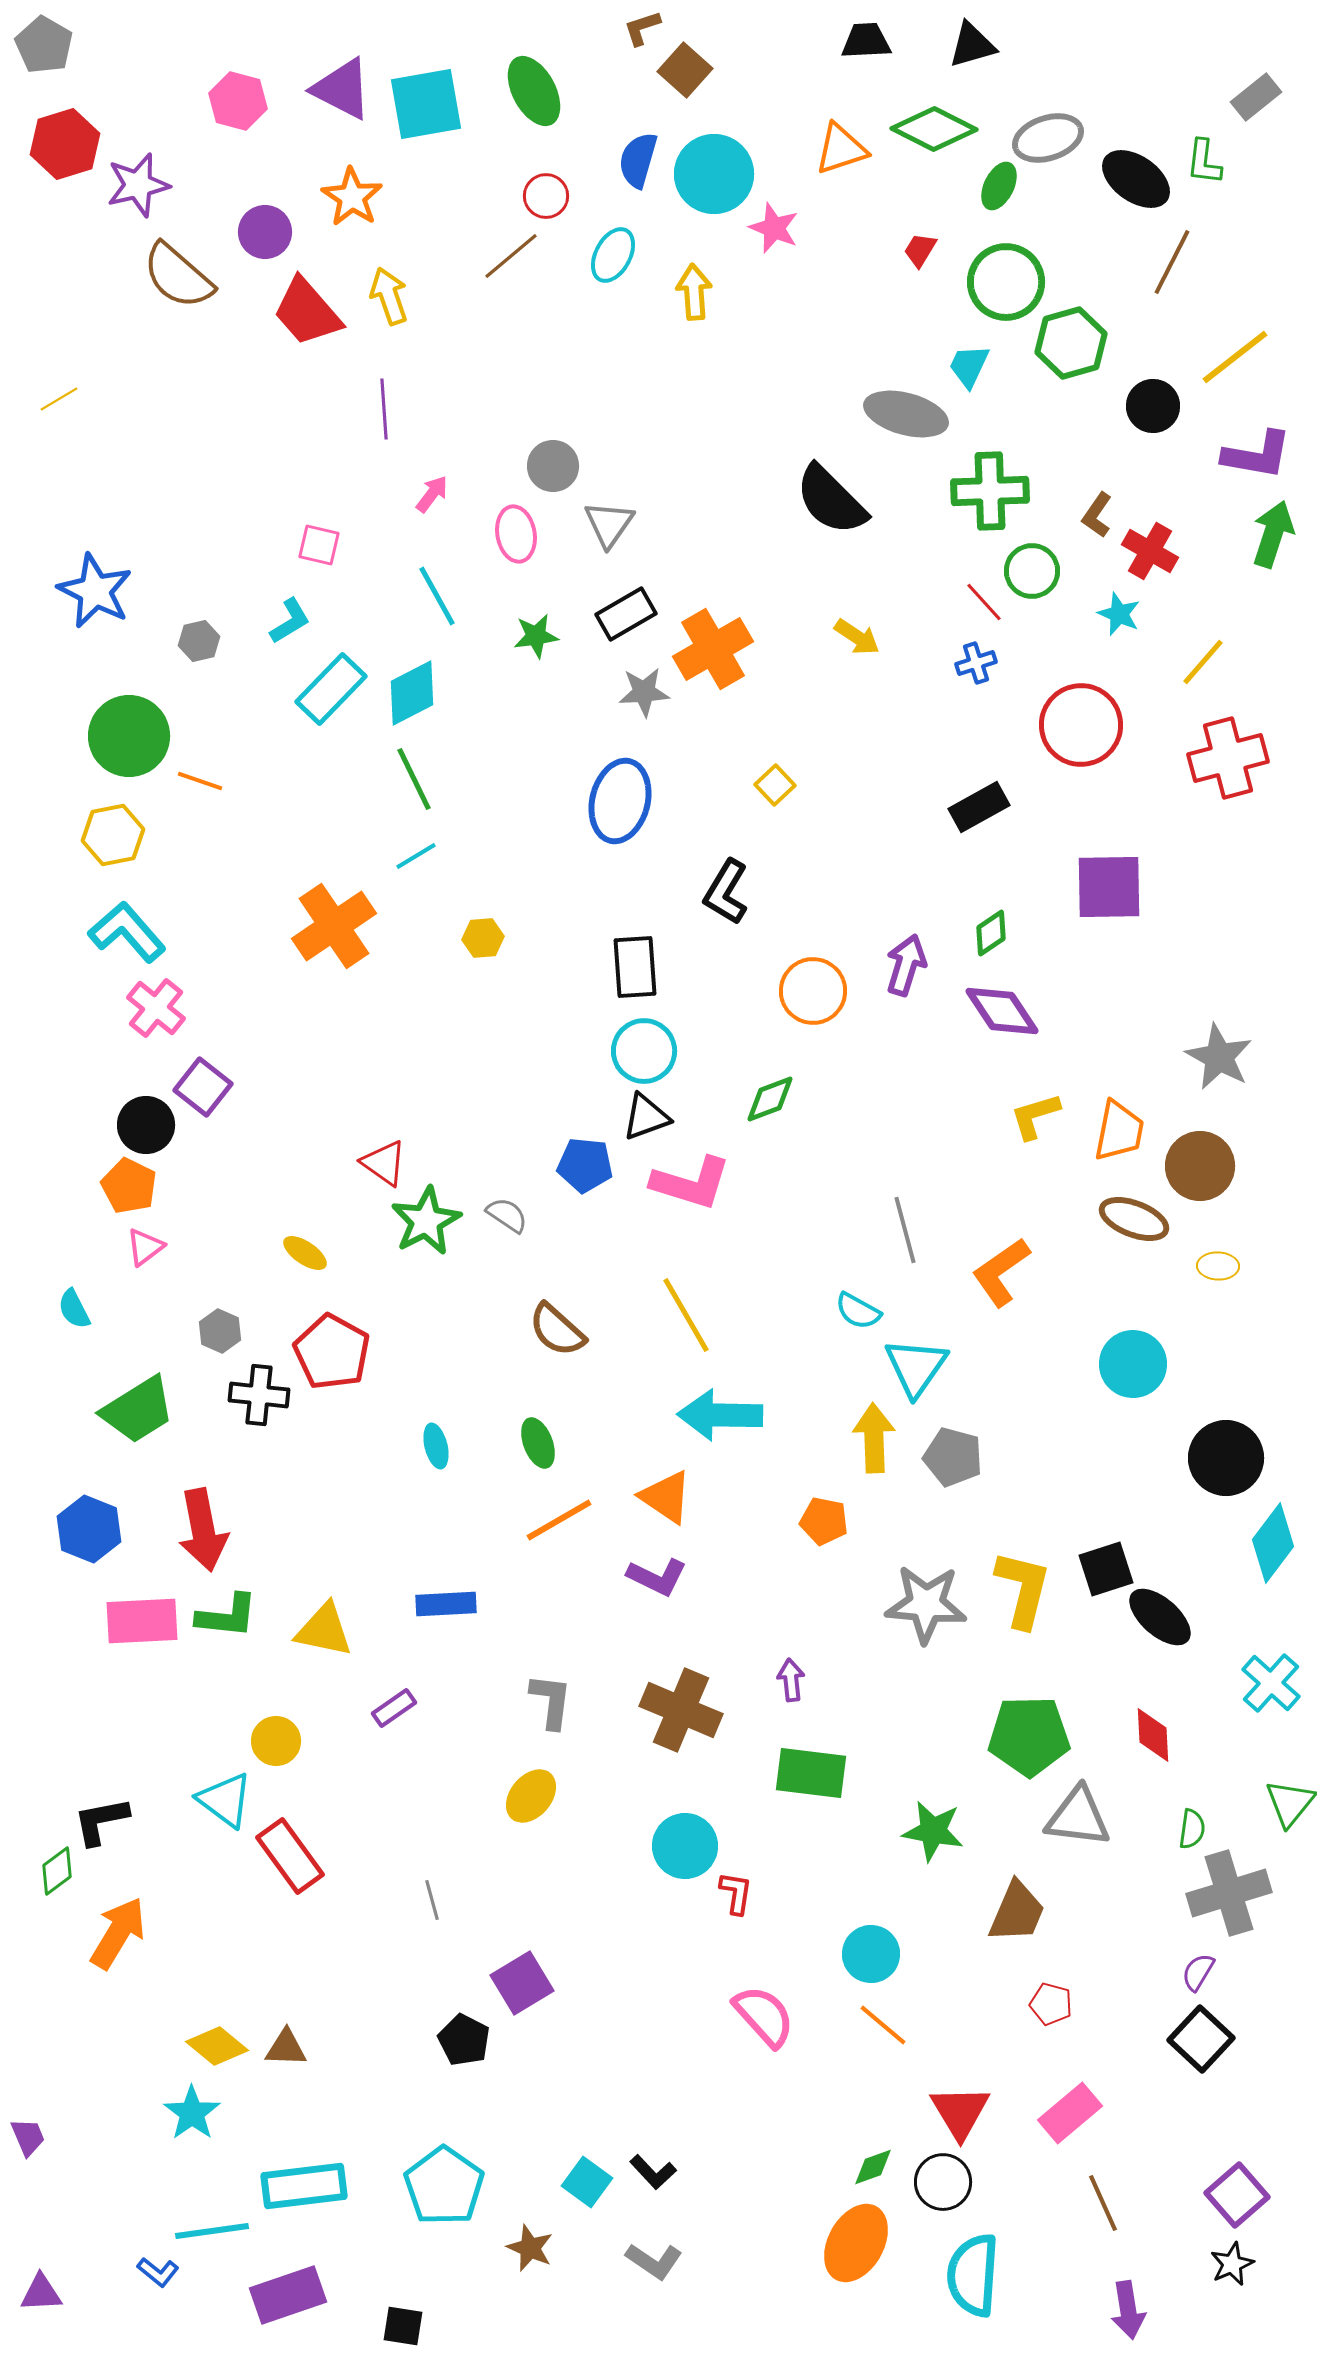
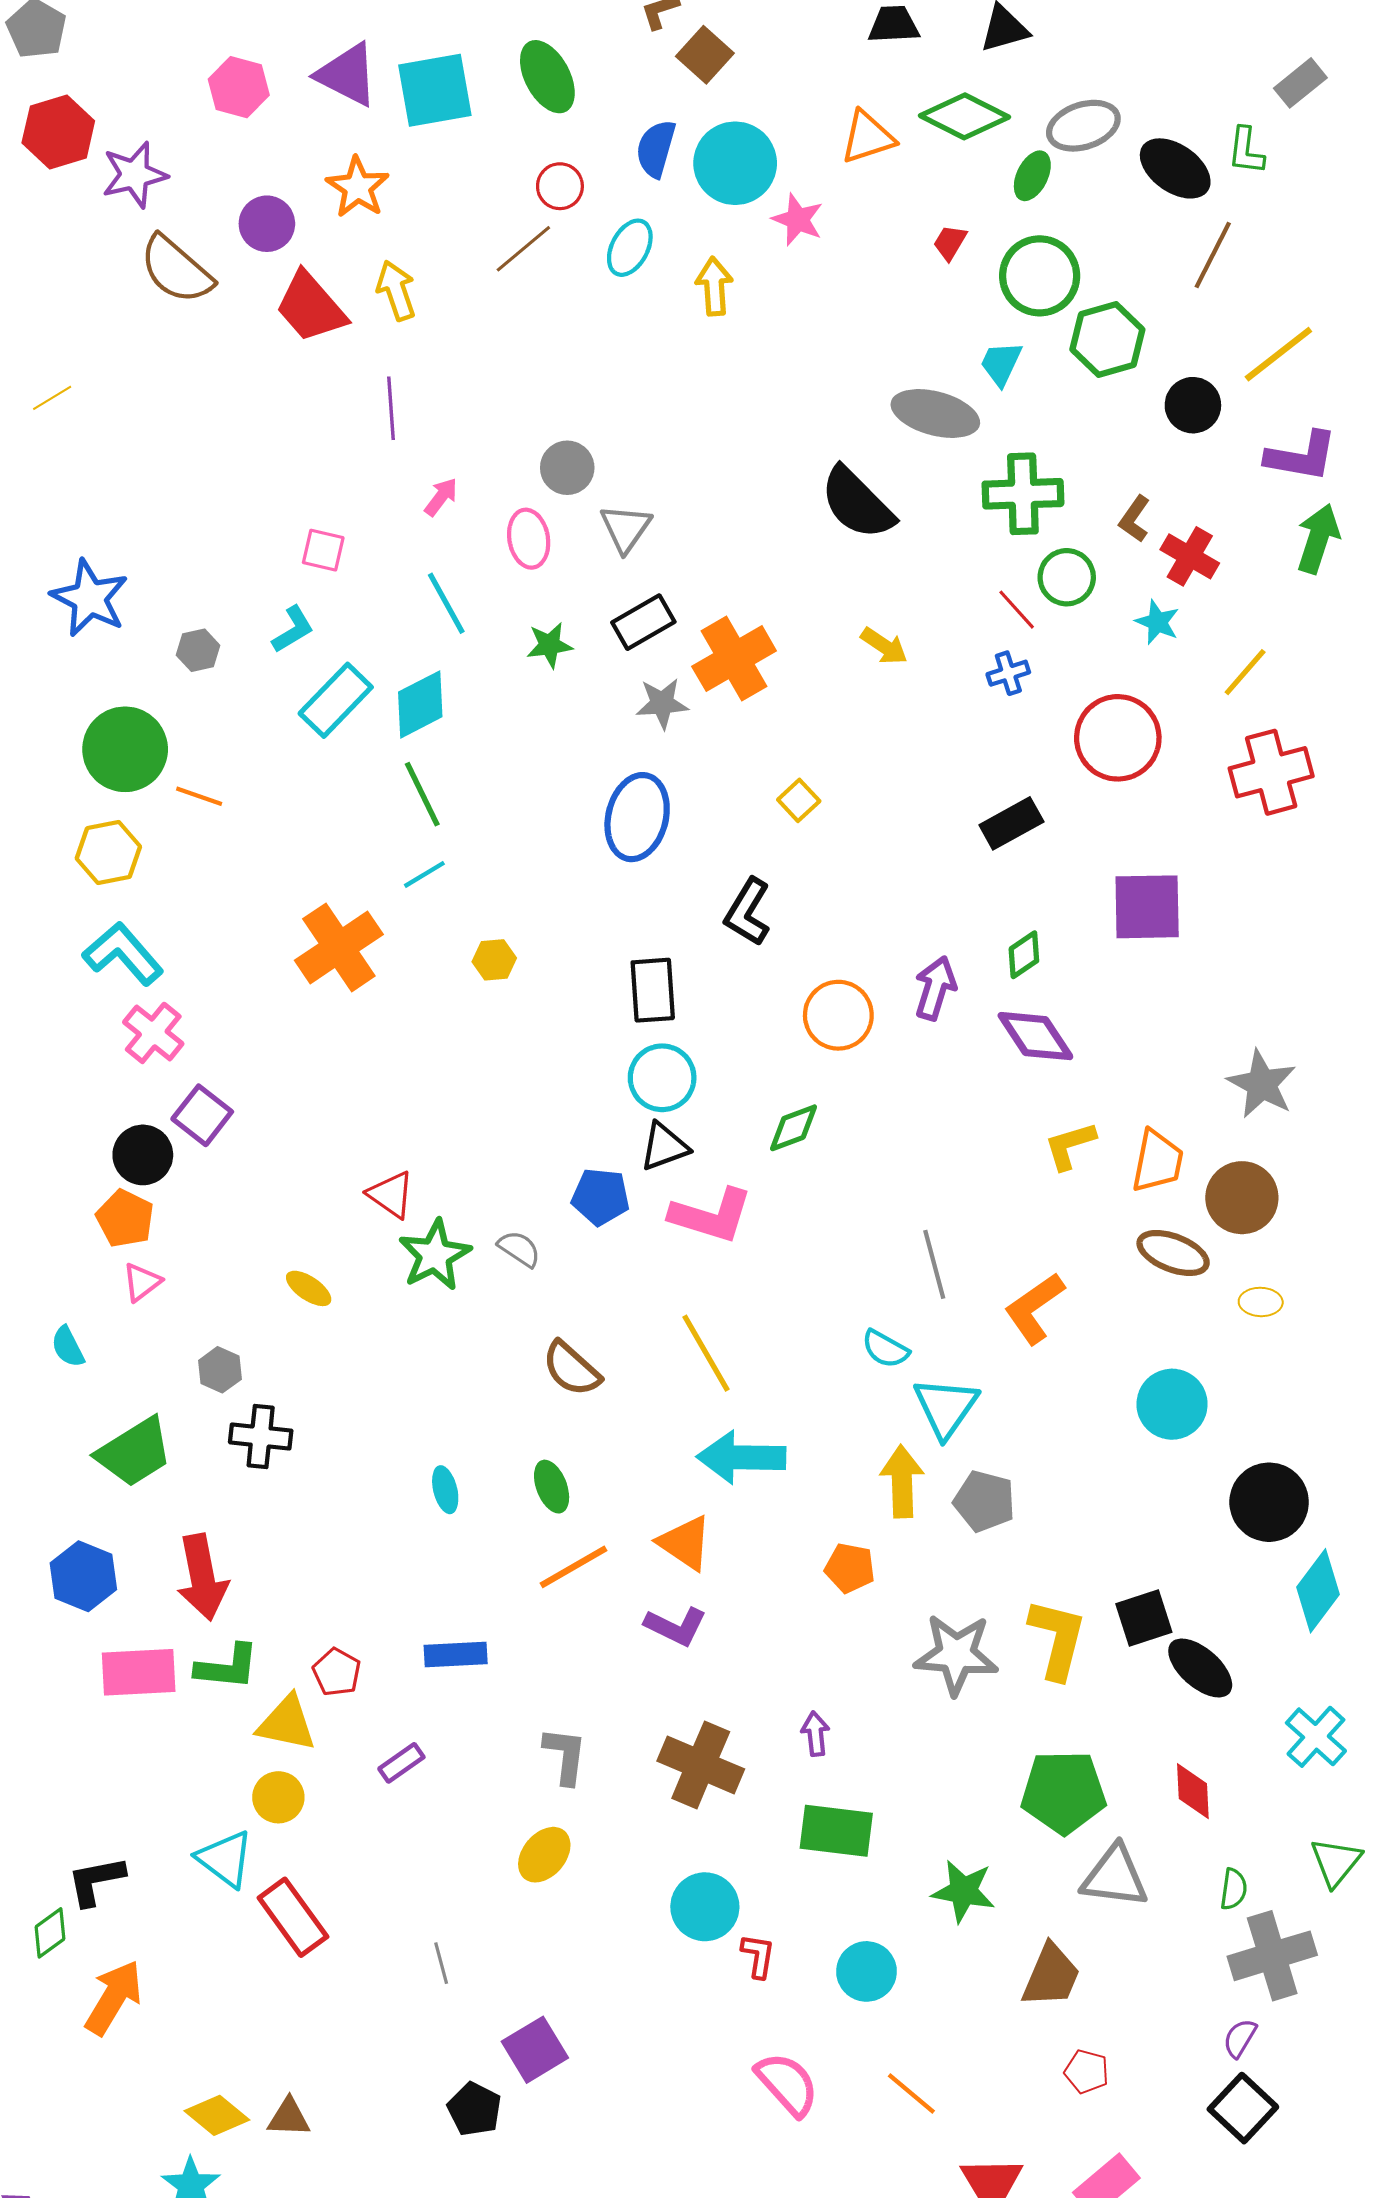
red pentagon: (332, 1352) -> (337, 1672), moved, size x0.6
yellow triangle: (324, 1630) -> (287, 1723), moved
cyan circle: (871, 1954) -> (867, 1971), moved

